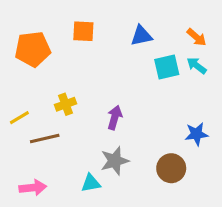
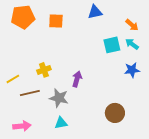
blue triangle: (141, 36) -> (95, 12), moved
orange pentagon: (33, 49) -> (23, 17), moved
blue star: (197, 134) -> (132, 70), moved
gray star: (115, 161) -> (59, 98), moved, turned 30

